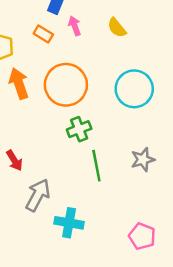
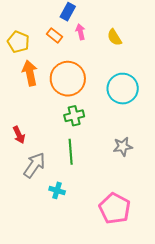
green line: (96, 166) -> (71, 152), moved
cyan cross: (69, 223) -> (57, 190), size x0.7
pink pentagon: (142, 236) -> (115, 208), size x1.4

